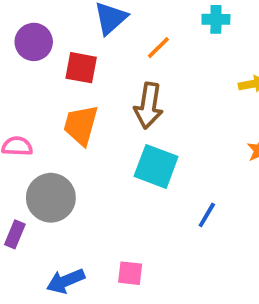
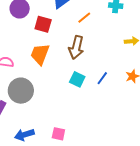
cyan square: (156, 166) -> (77, 79), size x0.7
blue line: (207, 215) -> (102, 78), moved

